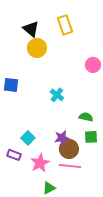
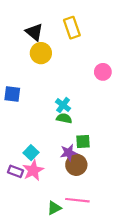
green semicircle: (86, 117) -> (64, 118), moved
green square: (91, 137) -> (83, 142), moved
pink star: (40, 163) -> (33, 170), moved
pink line: (70, 166) -> (77, 200), moved

